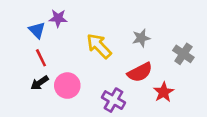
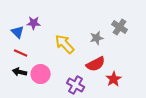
gray cross: (183, 54) -> (120, 27), moved
red line: (41, 58) -> (21, 53), turned -40
black arrow: (40, 83) -> (20, 72), turned 48

